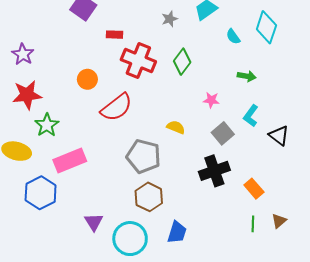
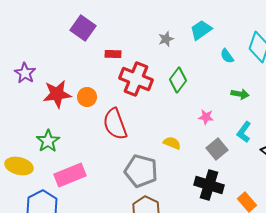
red star: (27, 95) -> (57, 94), moved
red semicircle: (117, 107) -> (115, 124), turned 108
black cross: (214, 171) -> (209, 185), turned 36

